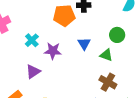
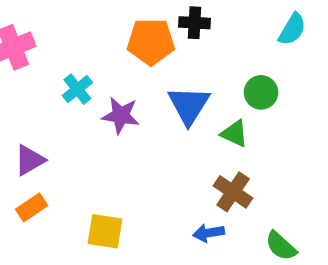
blue triangle: (84, 44) -> (189, 105), size x1.5
purple triangle: (33, 71) -> (30, 160), moved

